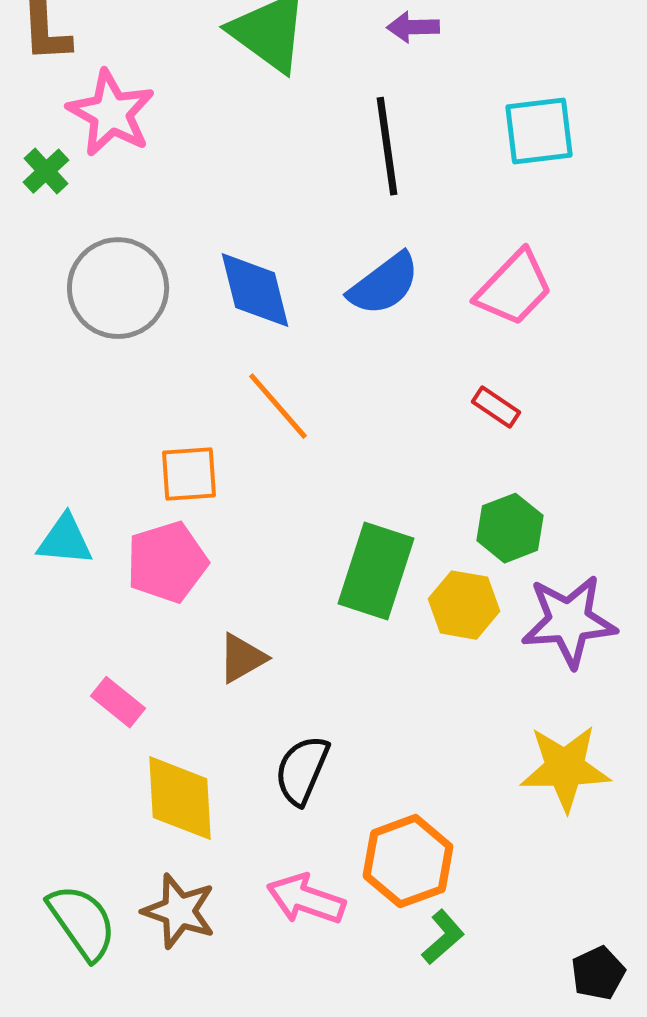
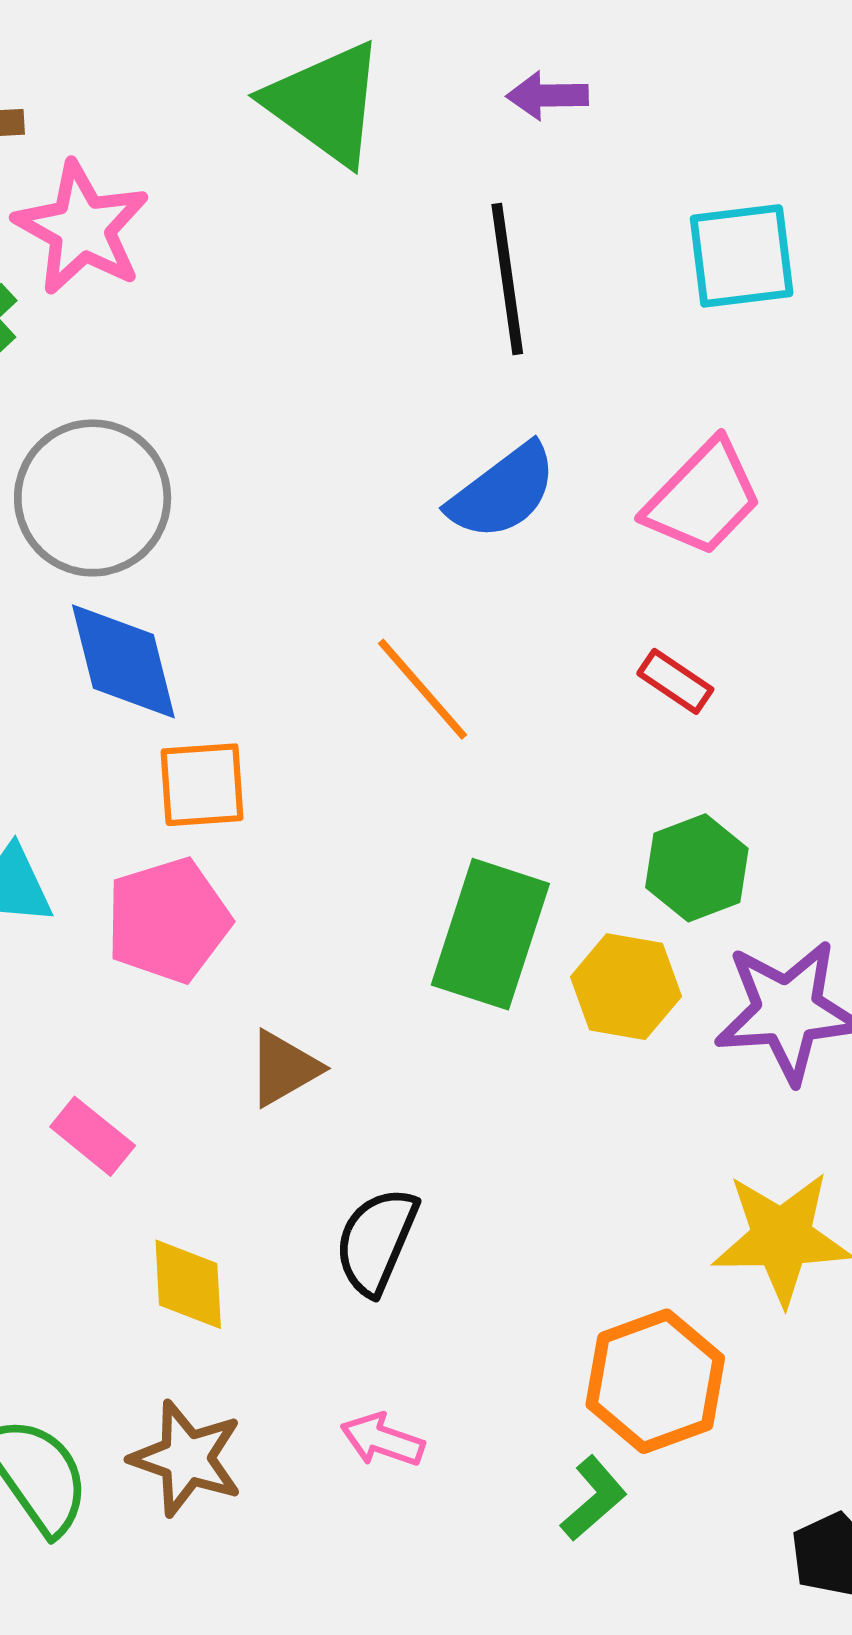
blue diamond: (255, 290) -> (123, 661), moved
orange line: (278, 406) -> (422, 689), moved
yellow diamond: (180, 798) -> (188, 1284), size x0.7
orange hexagon: (408, 861) -> (655, 1381), moved
pink arrow: (306, 899) -> (382, 1440), size x0.7

